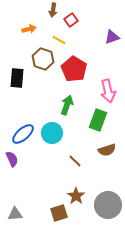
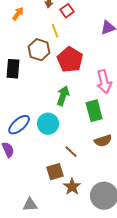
orange arrow: (29, 29) -> (18, 14), moved, turned -40
yellow line: (59, 40) -> (55, 31), turned 40
green rectangle: (98, 120) -> (94, 111), turned -35
brown square: (59, 213) -> (55, 172), moved
gray triangle: (15, 214) -> (30, 205), moved

